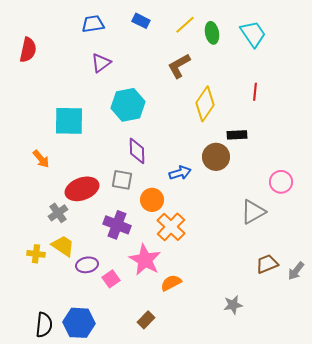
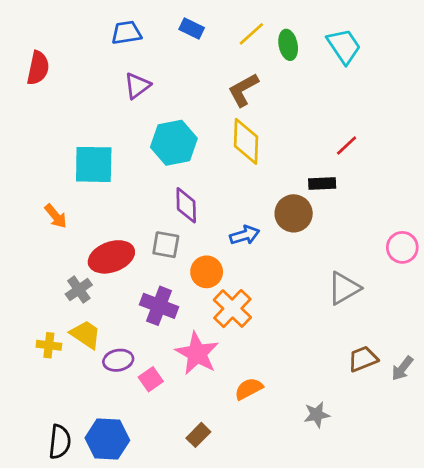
red line: (255, 92) -> (347, 145), moved, turned 42
yellow diamond: (205, 104) -> (246, 141), moved, turned -32
pink circle: (281, 182) -> (402, 247), moved
orange semicircle: (171, 283) -> (249, 389), moved

